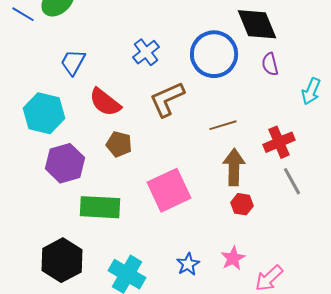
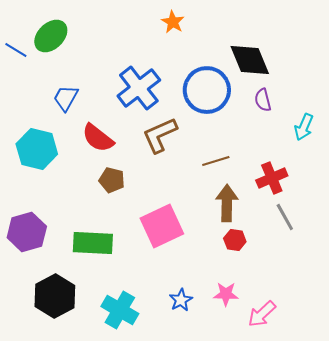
blue cross: (146, 52) -> (139, 88), size x1.6
purple hexagon: (65, 163) -> (27, 232), moved
pink star: (233, 258) -> (226, 294), turned 30

